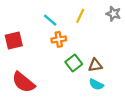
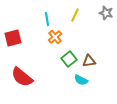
cyan line: (50, 20) -> (47, 19), turned 40
orange cross: (59, 39) -> (55, 37), turned -32
cyan semicircle: (96, 84) -> (81, 80), moved

